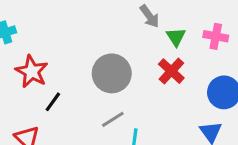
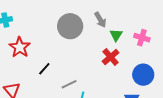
gray circle: (112, 73) -> (70, 26), moved
black line: (53, 102) -> (44, 69), moved

